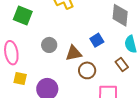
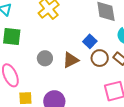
brown circle: (87, 70) -> (100, 58), moved

